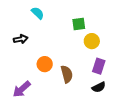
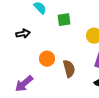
green square: (79, 24) -> (64, 20), moved

